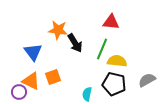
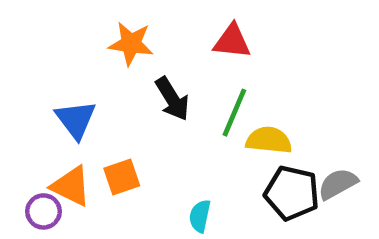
red triangle: (111, 22) -> (232, 41), moved
orange star: (58, 30) -> (131, 44), moved
black pentagon: (114, 84) -> (292, 193), moved

